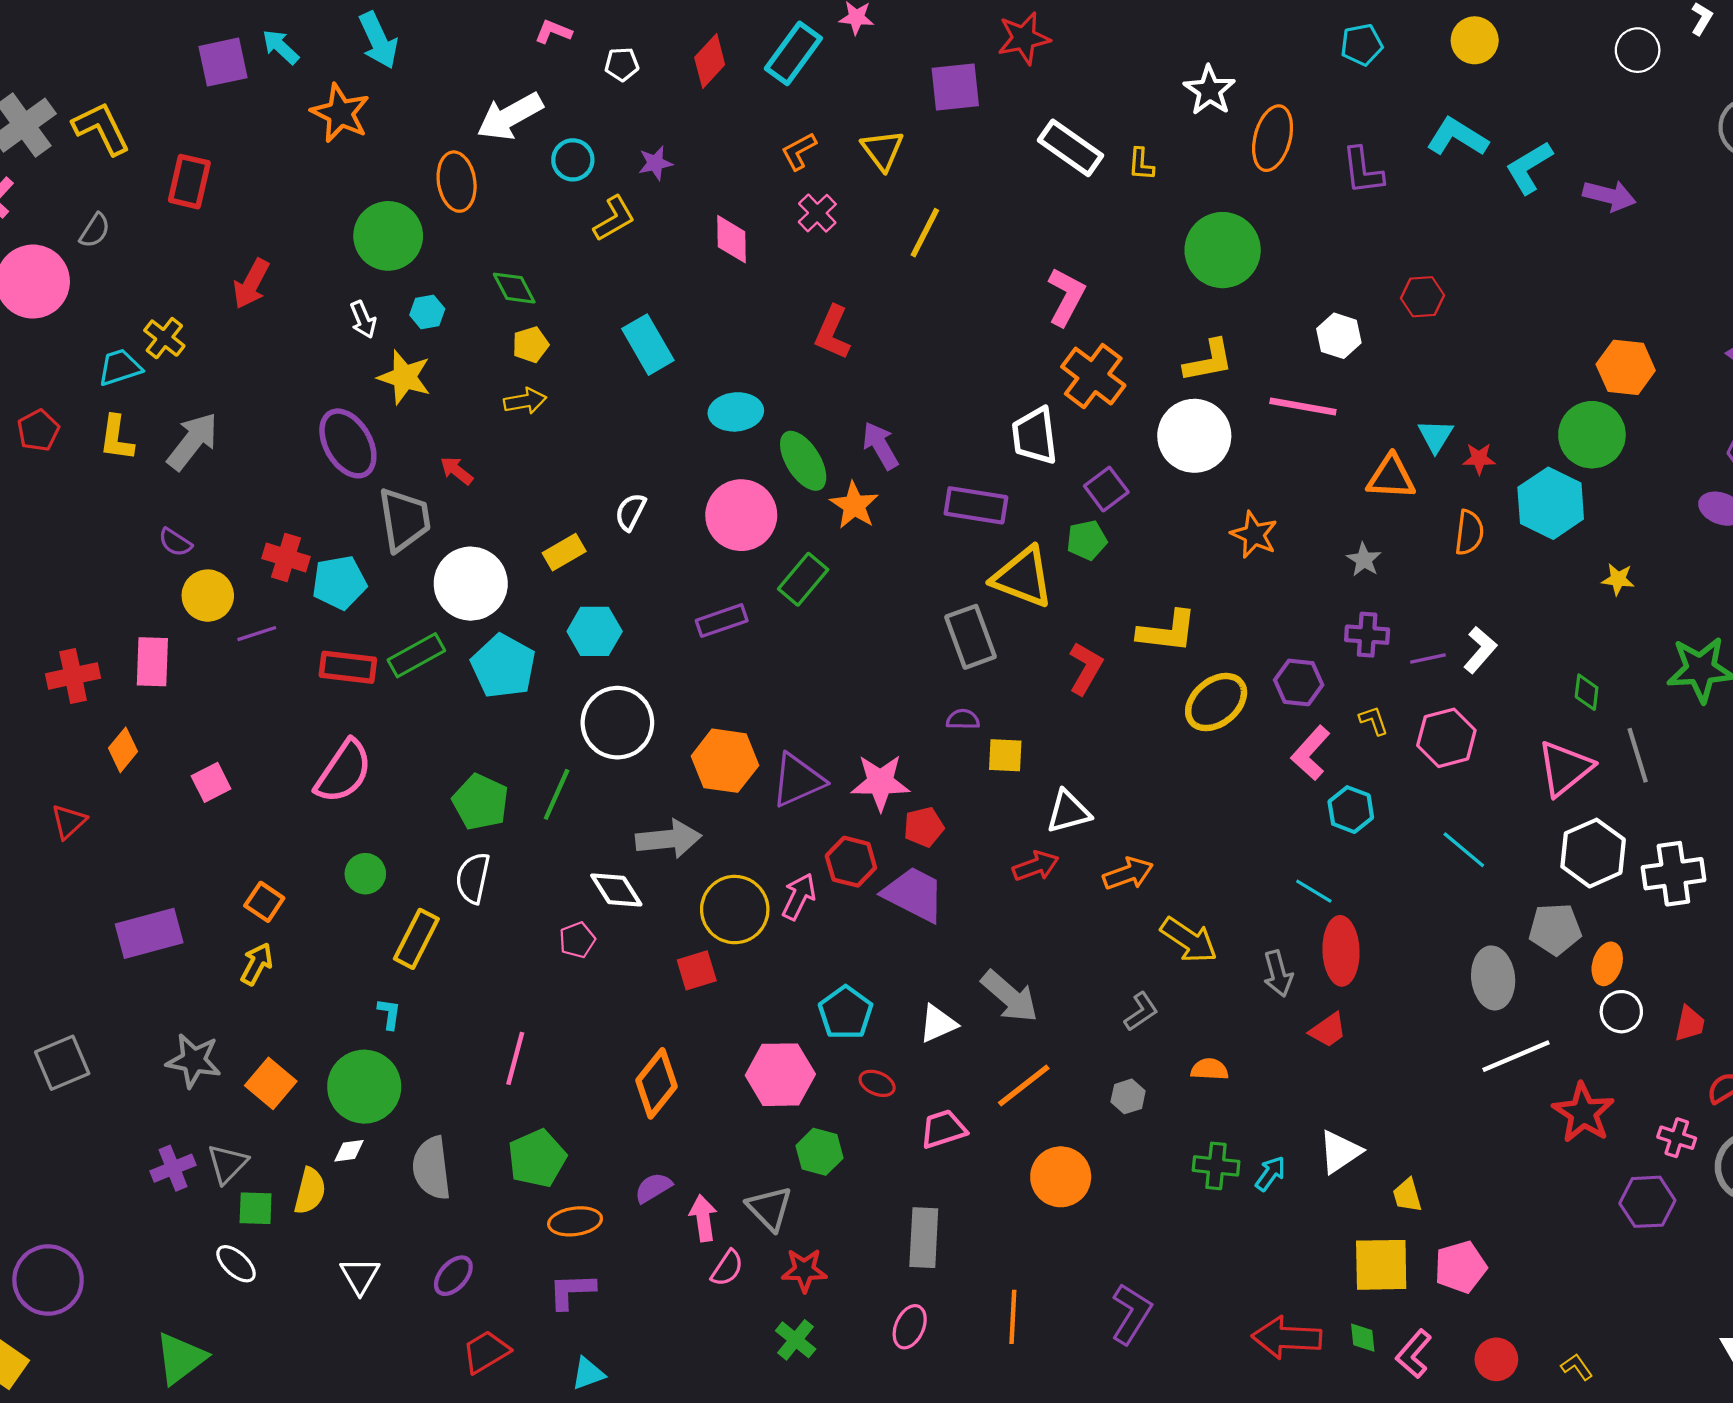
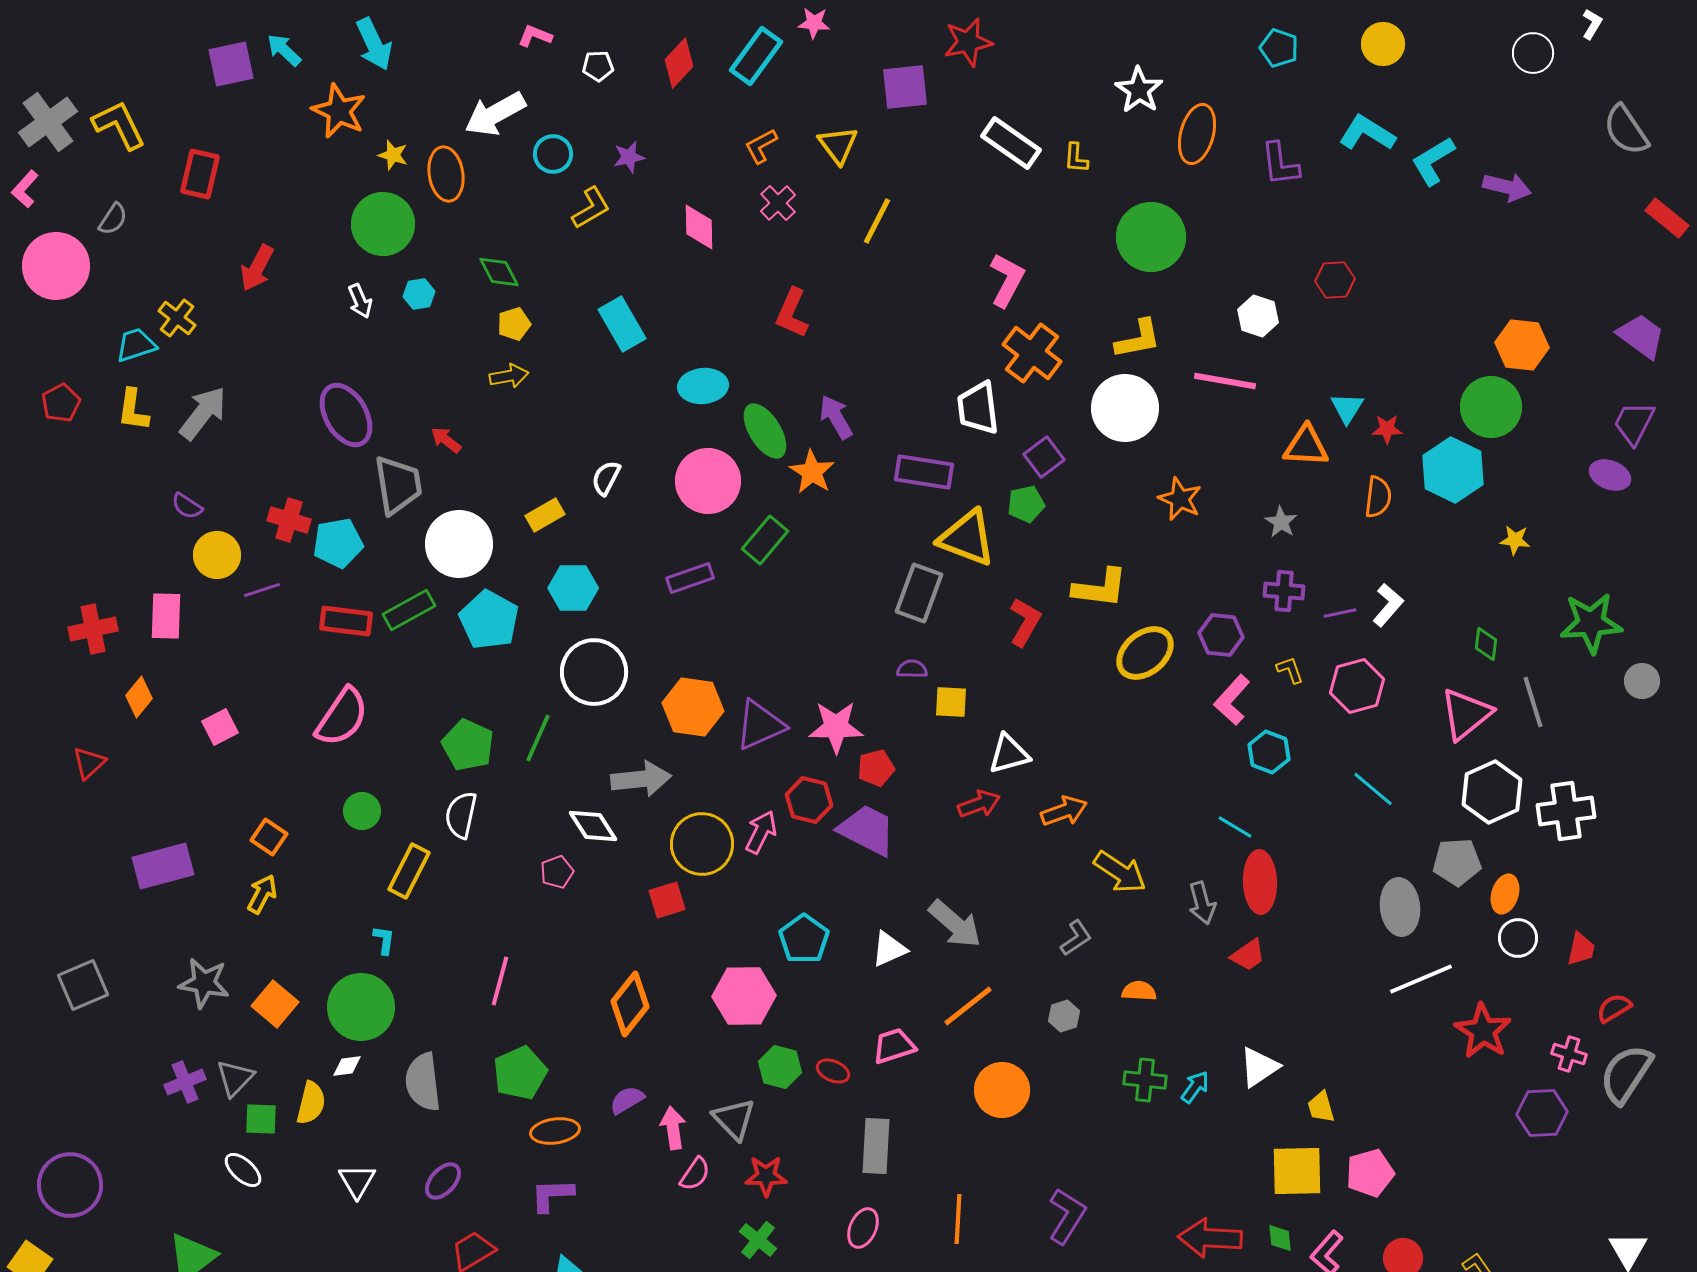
cyan pentagon: (1362, 45) -> (1279, 48), turned 30
yellow star: (404, 377) -> (393, 155), moved, size x0.6
gray rectangle: (970, 637) -> (919, 593), turned 40
red ellipse: (877, 1083) -> (833, 1071), moved

